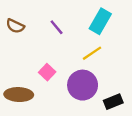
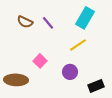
brown semicircle: (15, 26) -> (25, 22), moved
purple circle: (83, 85) -> (70, 72), size x0.6

